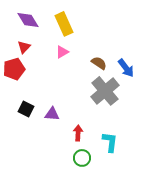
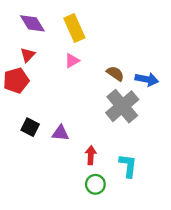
blue arrow: (126, 68) -> (147, 79), turned -42

